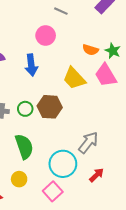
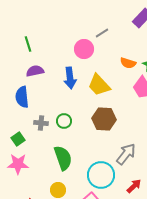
gray line: (61, 11) -> (102, 33), moved, turned -56
yellow trapezoid: (74, 78) -> (99, 85), moved
brown hexagon: (50, 107) -> (104, 119), moved

